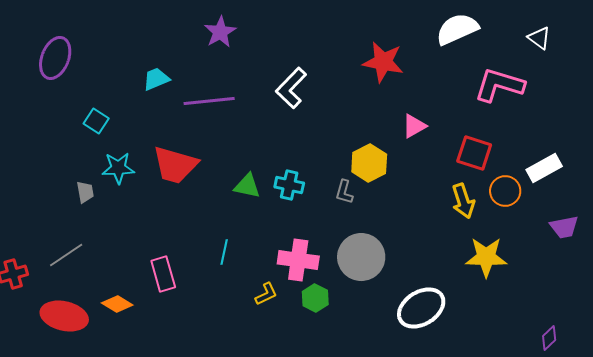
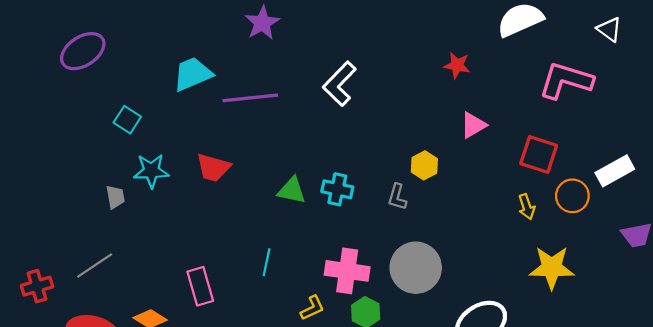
purple ellipse: (55, 58) -> (83, 51), turned 36
red star: (383, 62) -> (457, 65), moved, size x0.6
cyan trapezoid: (156, 79) -> (193, 74), size x1.4
yellow hexagon: (369, 163) -> (424, 165), size x0.7
red trapezoid: (175, 165) -> (213, 168), size x0.7
yellow arrow: (463, 201) -> (527, 207), size x0.7

